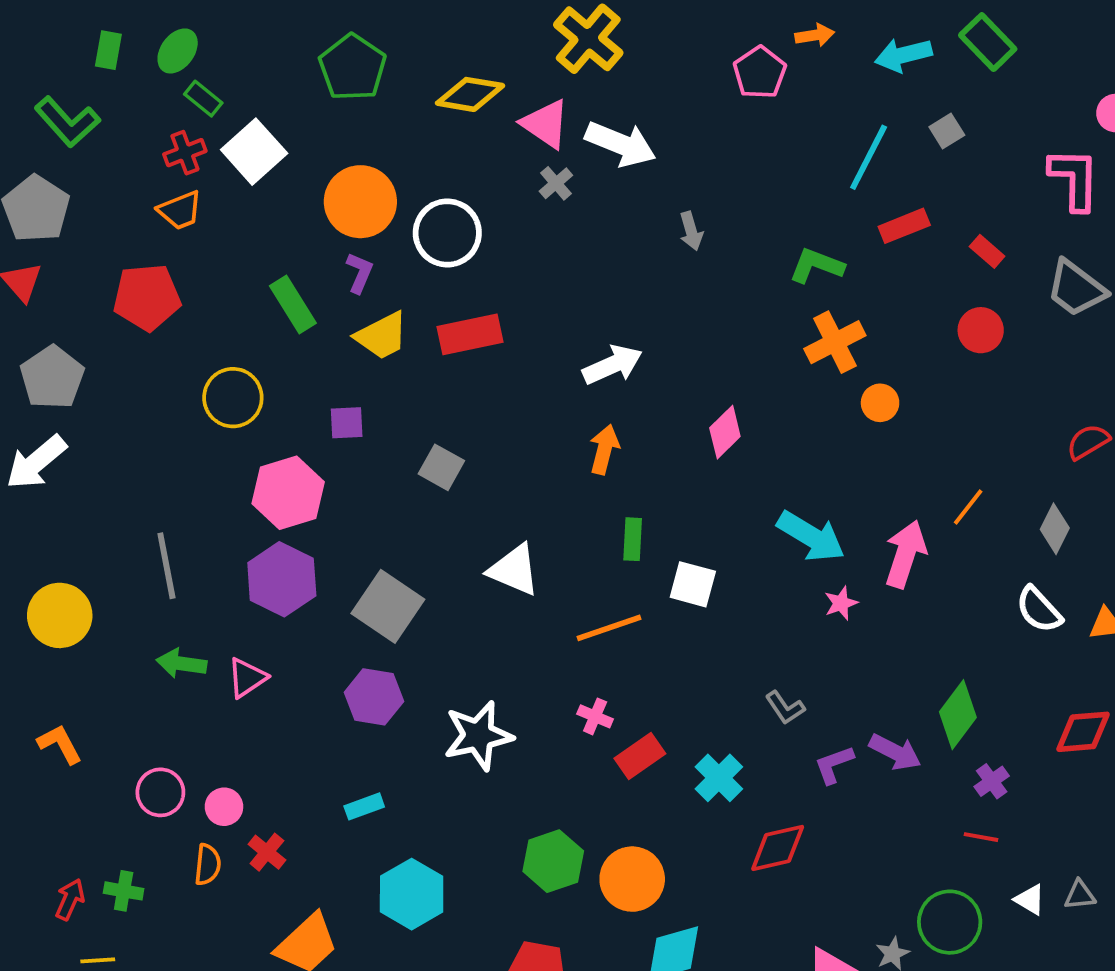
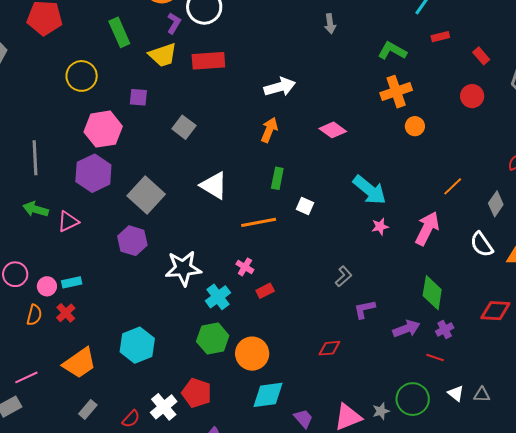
red rectangle: (904, 226) -> (440, 37), size x0.7
purple L-shape: (360, 273) -> (174, 23), moved
pink diamond: (725, 432) -> (333, 130), turned 72
pink arrow: (905, 554) -> (427, 228), moved
white square: (693, 584) -> (305, 206), size x0.7
gray L-shape: (785, 708) -> (344, 276), turned -105
green diamond: (958, 715) -> (432, 293), turned -36
purple arrow: (895, 752) -> (406, 329), moved, turned -56
red rectangle: (640, 756) -> (265, 291), size x0.7
cyan cross: (719, 778) -> (218, 297), moved
cyan rectangle: (364, 806) -> (72, 282), moved
red diamond: (778, 848) -> (329, 348), size x0.7

